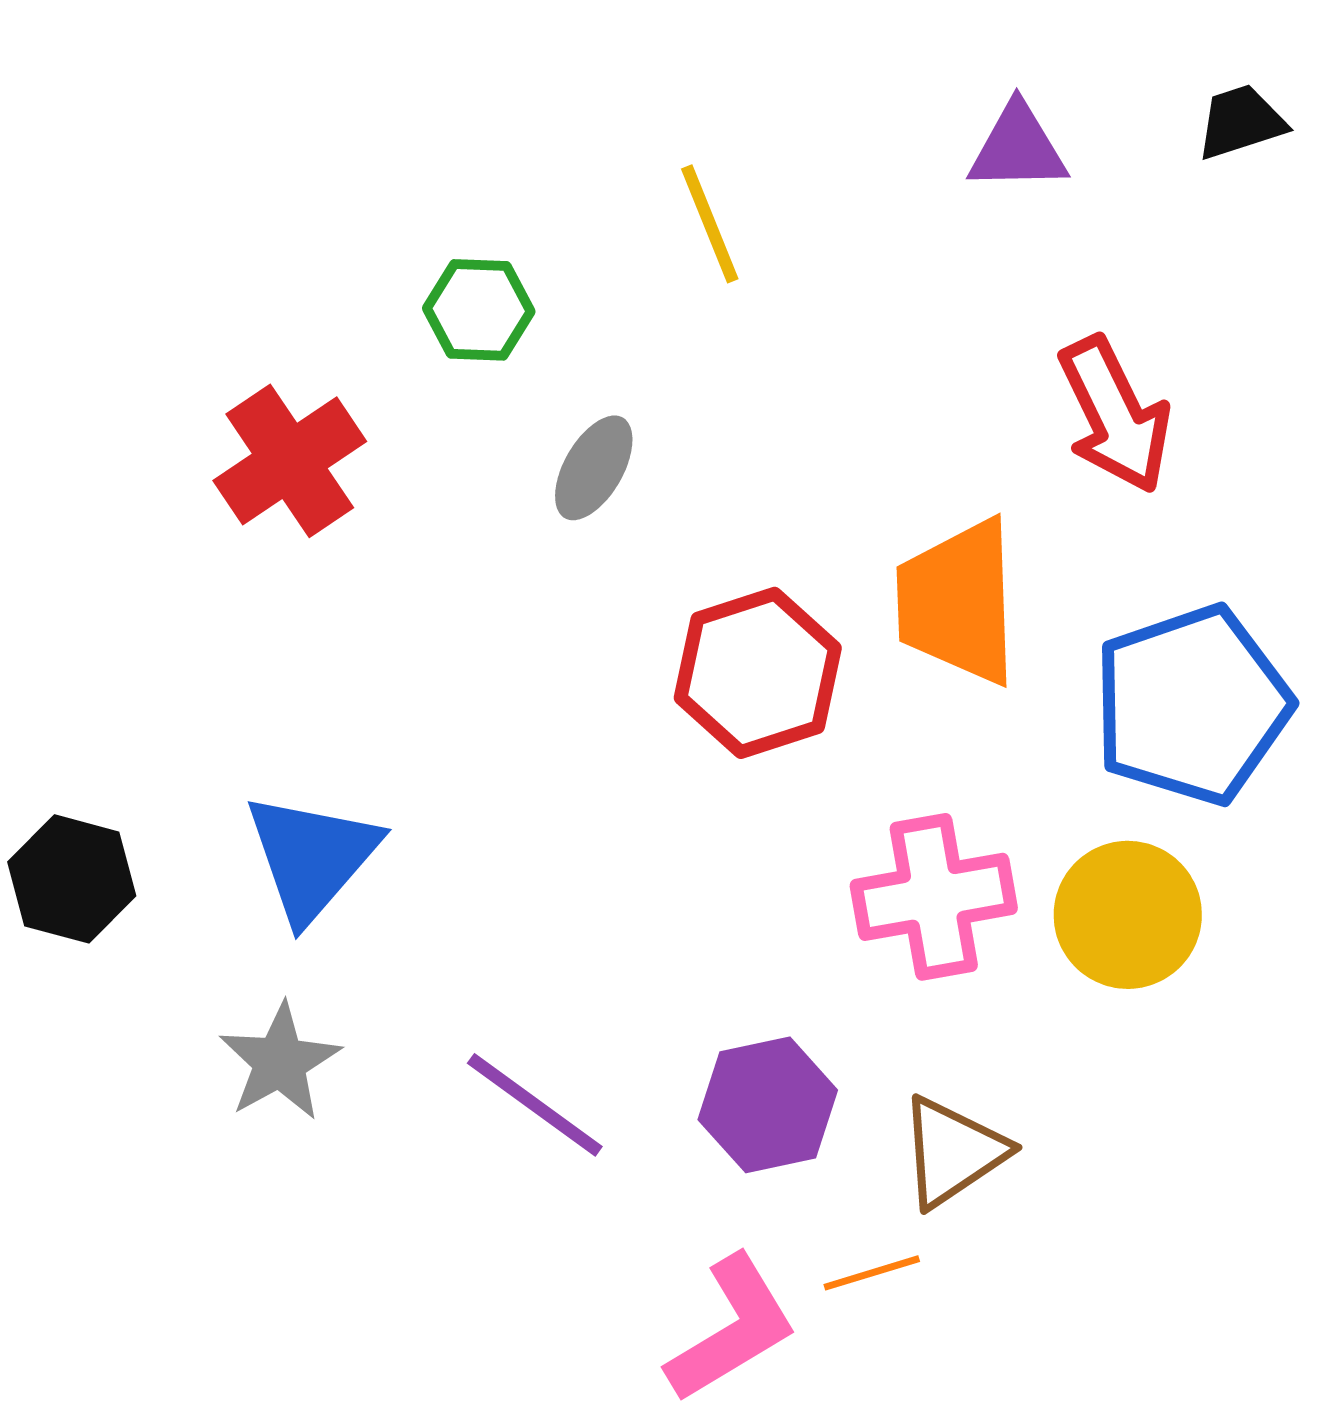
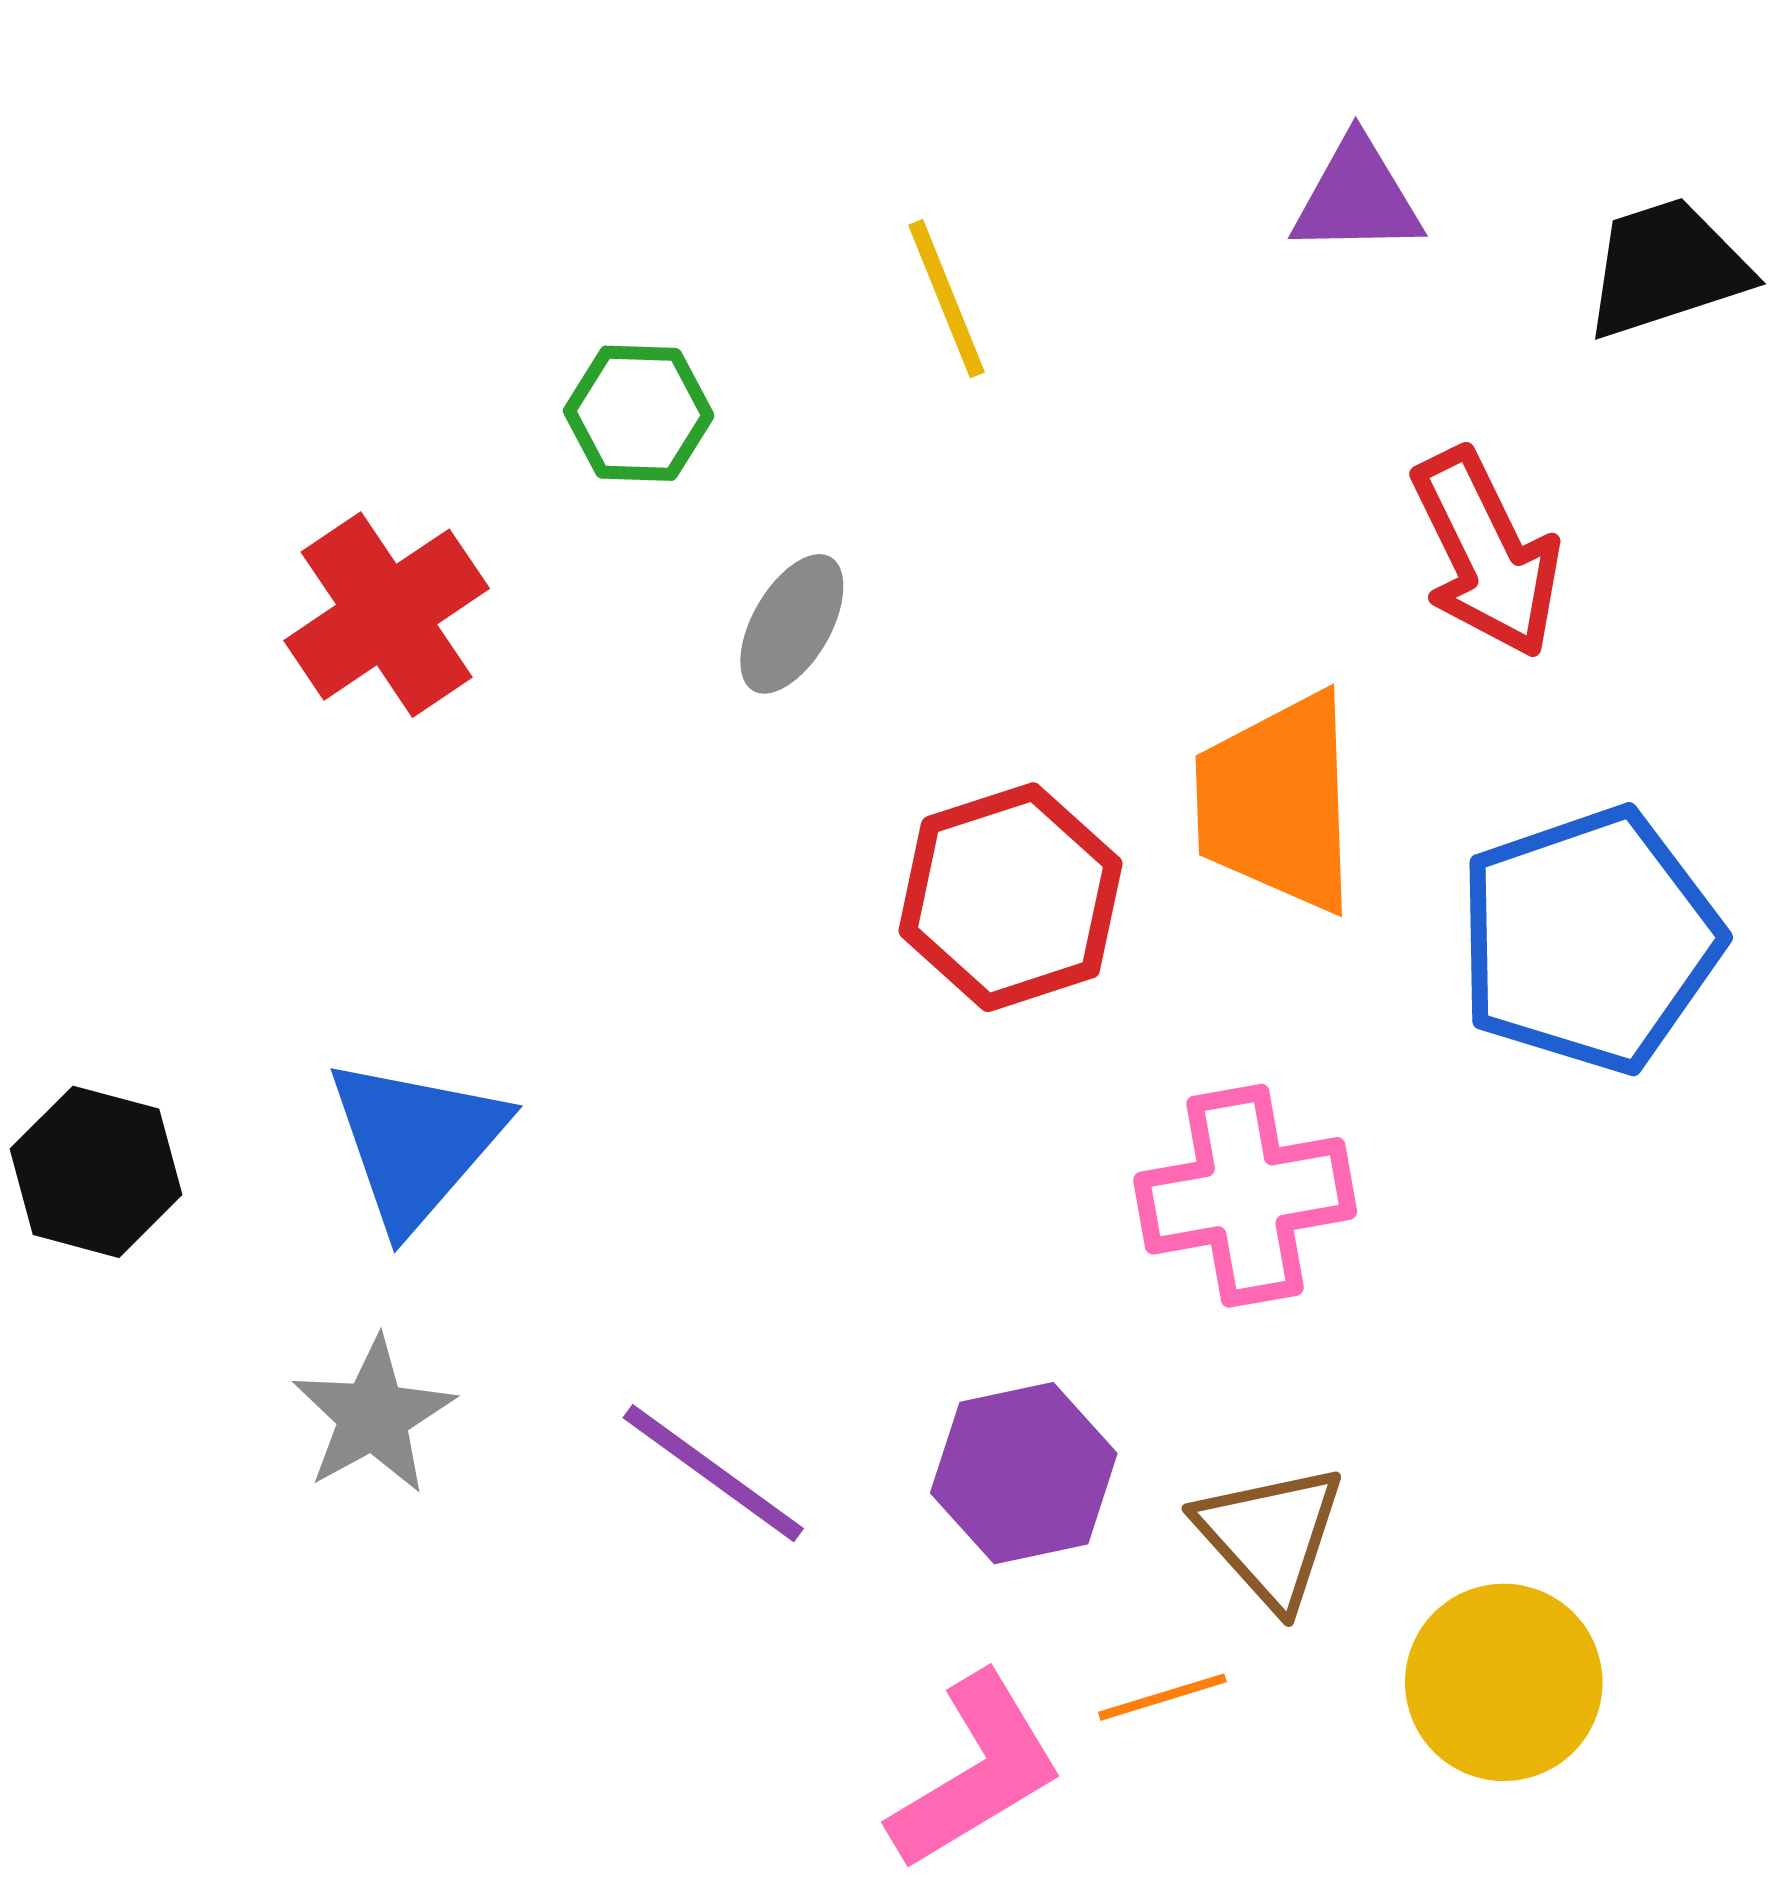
black trapezoid: (1241, 122) -> (1666, 268), moved, size x1.4
yellow circle: (1128, 915) -> (1504, 1682), moved
brown triangle: (953, 1152) -> (1270, 1536), turned -38

